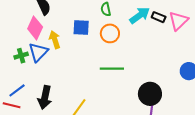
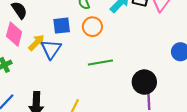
yellow arrow: (55, 40) -> (36, 43), turned 72
blue triangle: (38, 52) -> (51, 49), moved

